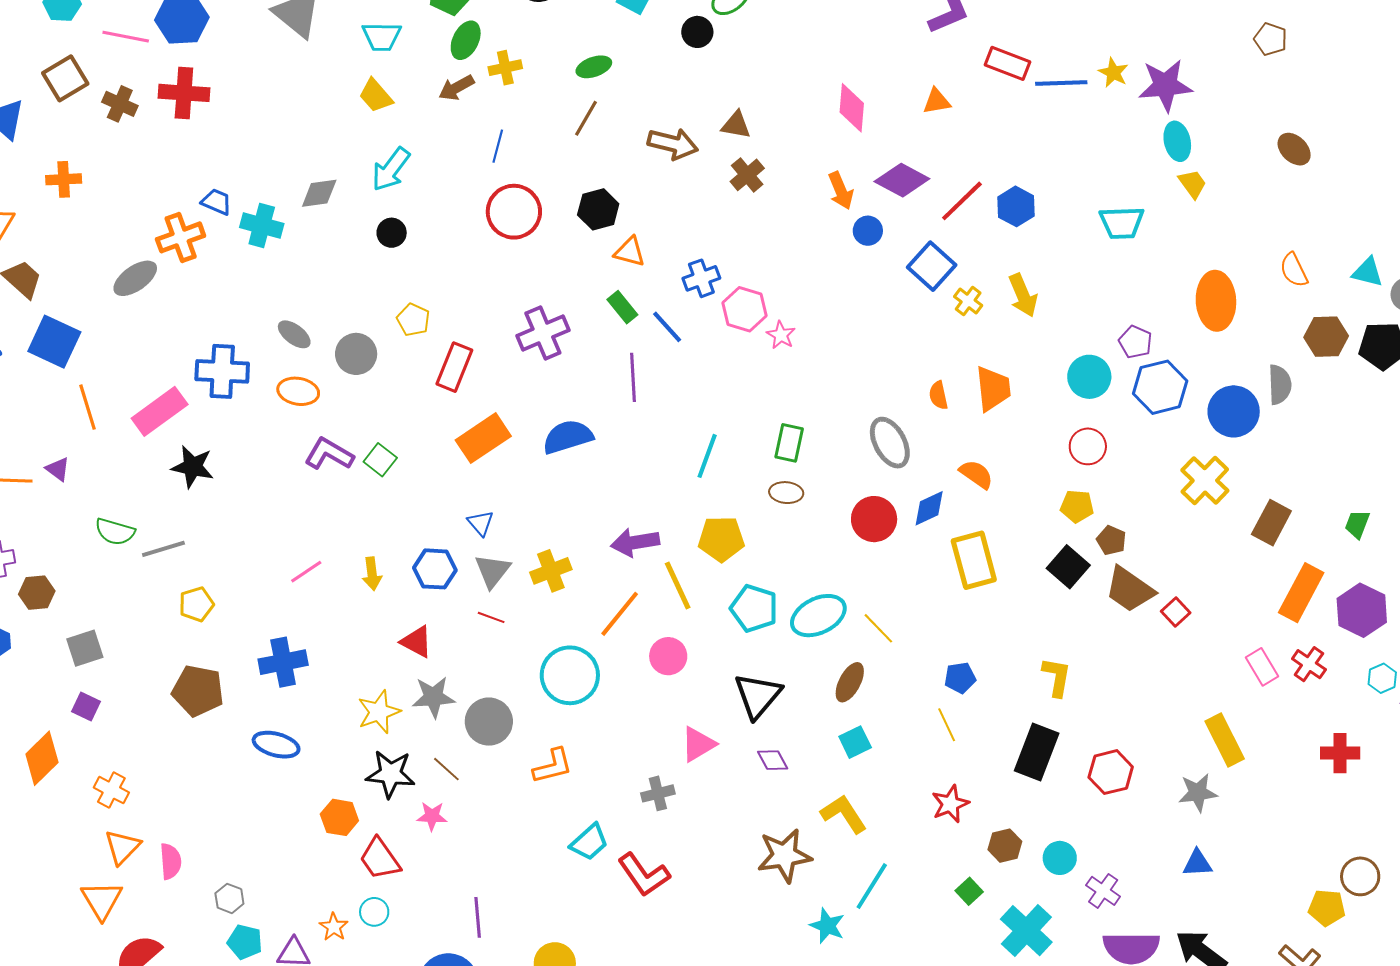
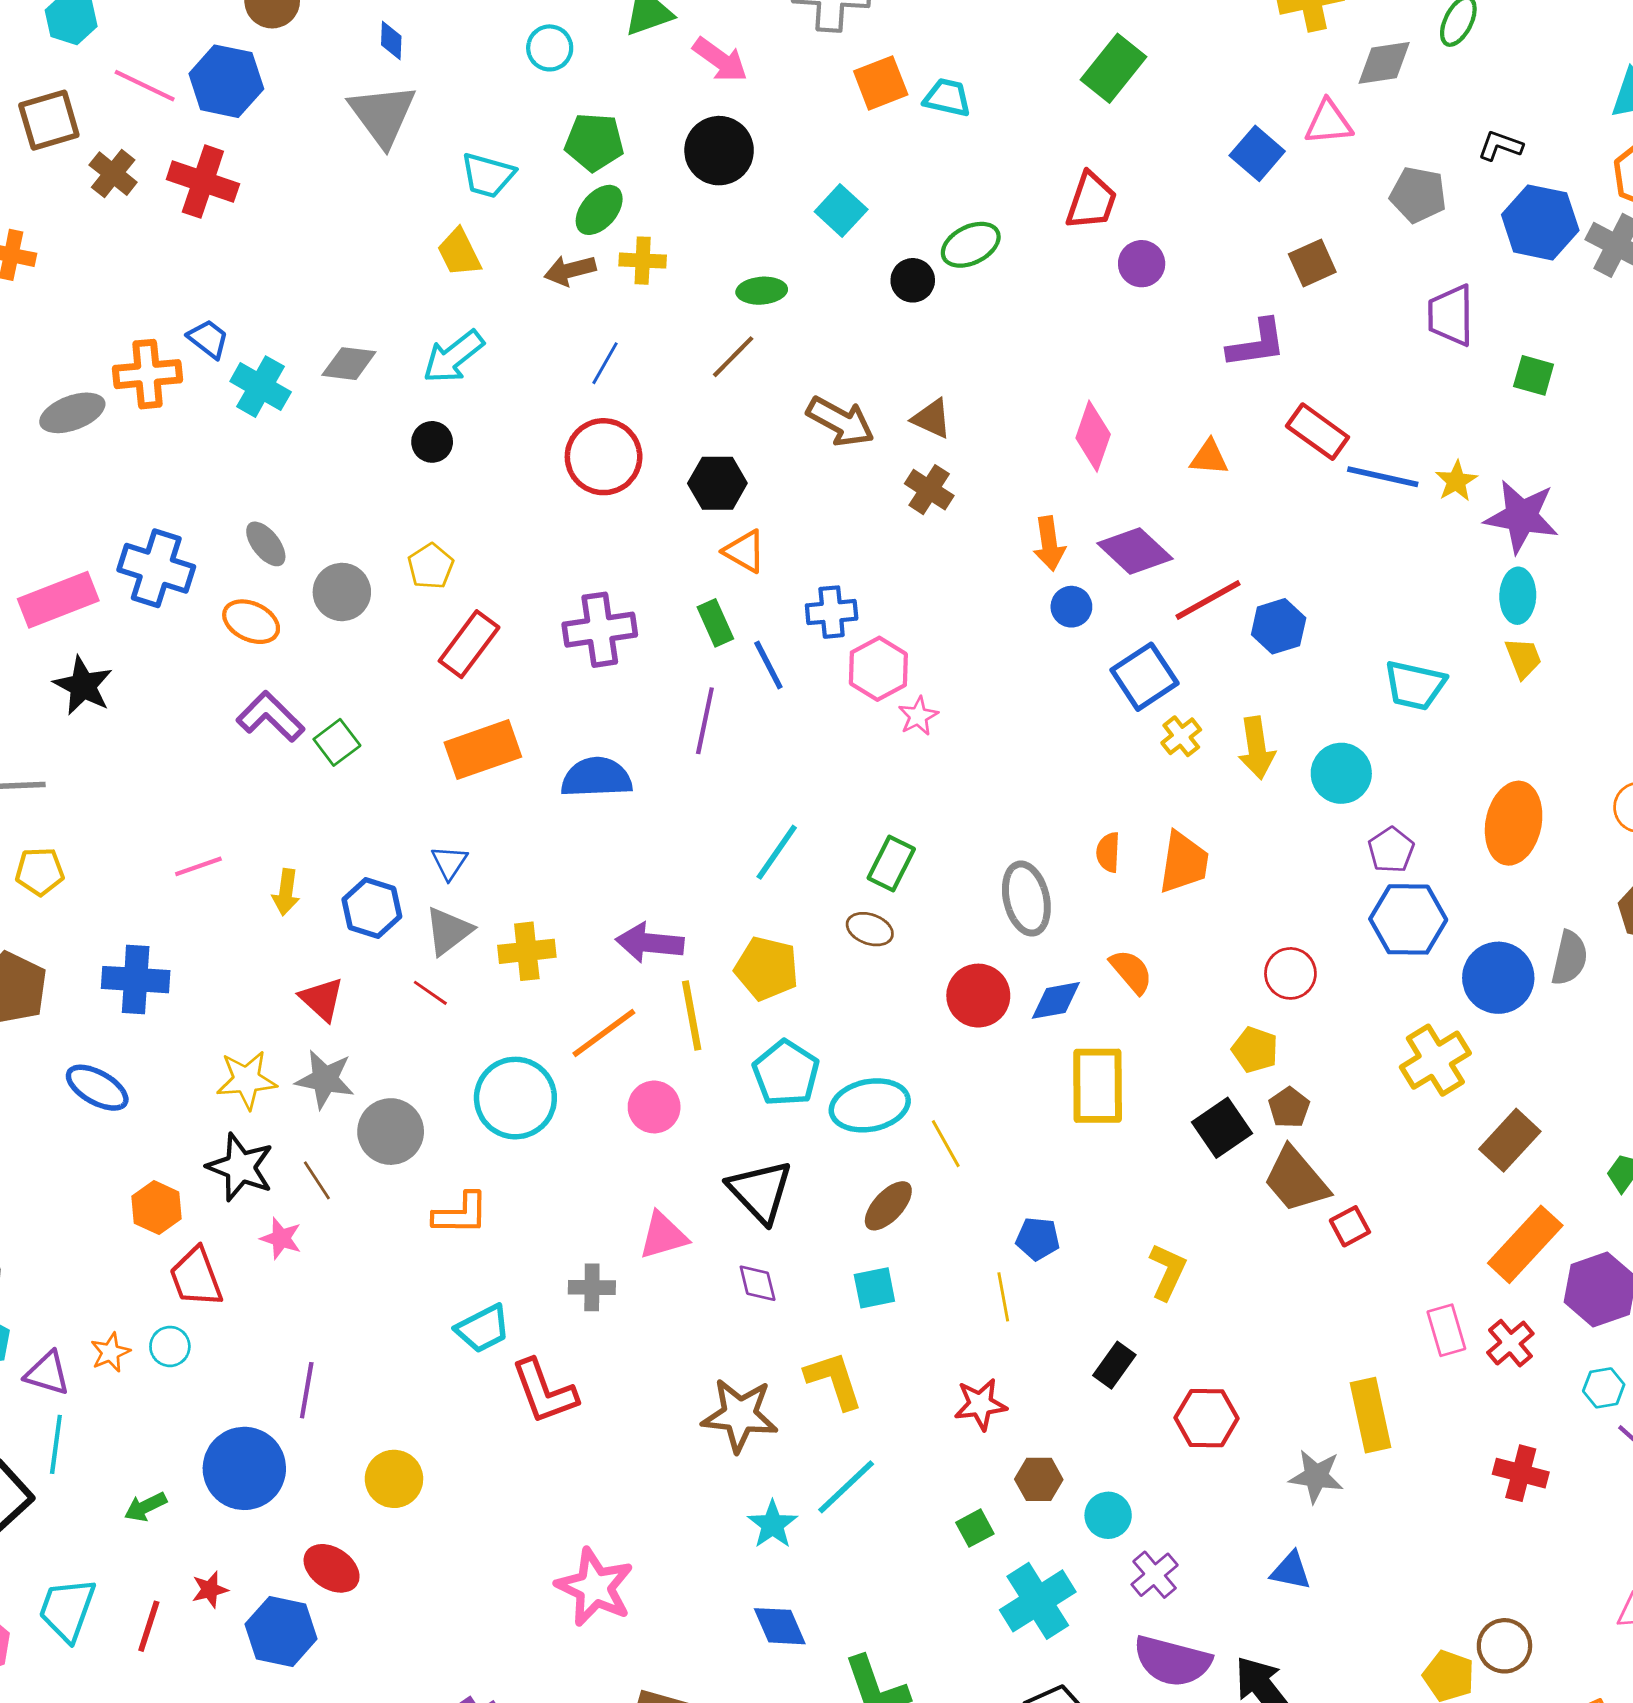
brown cross: (747, 175) -> (929, 490), turned -32
cyan circle: (1089, 377) -> (1341, 773), moved
black triangle: (758, 696) -> (760, 1191), turned -38
black rectangle: (1037, 752) -> (1114, 1365), size x0.6

